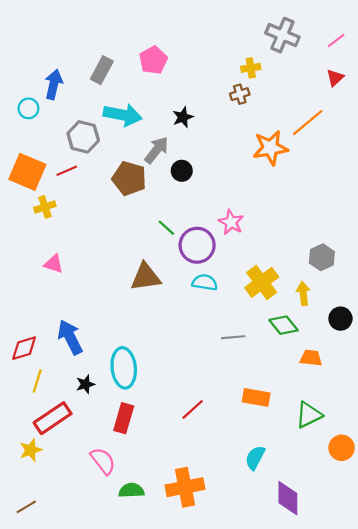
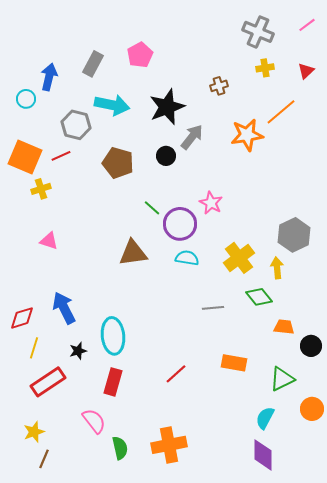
pink line: (336, 41) -> (307, 25), moved
yellow cross: (251, 68) -> (265, 68), moved
black star: (183, 117) -> (167, 107), size x1.8
gray arrow: (157, 150) -> (192, 137), moved
gray hexagon: (322, 257) -> (294, 235), size x1.4
black circle: (340, 319) -> (311, 346), moved
yellow star: (31, 450) -> (34, 432), moved
cyan semicircle: (255, 458) -> (265, 418), moved
green semicircle: (131, 490) -> (120, 448), turned 80
brown line: (26, 507) -> (44, 459), moved, turned -36

